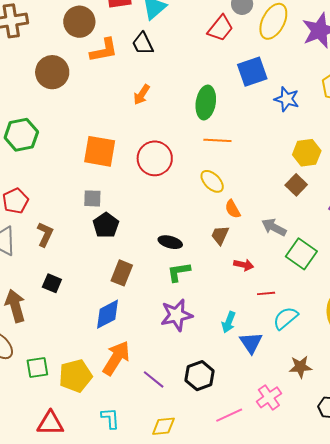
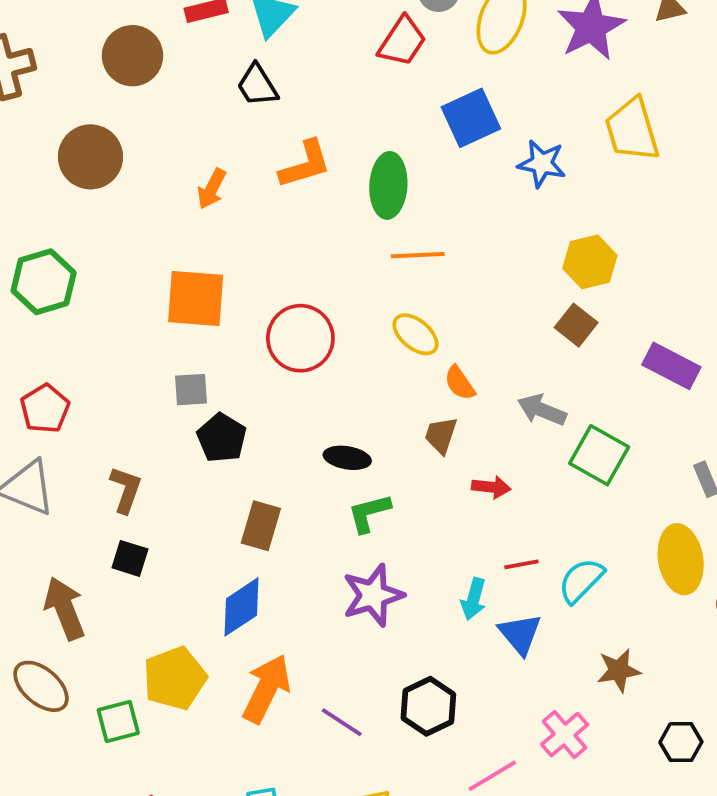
orange L-shape: (104, 50) -> (305, 164), moved
orange arrow: (142, 95) -> (212, 189), moved
red circle: (155, 158) -> (300, 338), moved
brown L-shape: (45, 234) -> (126, 490), moved
red line: (266, 293) -> (521, 564), moved
yellow pentagon: (76, 376) -> (175, 678), moved

